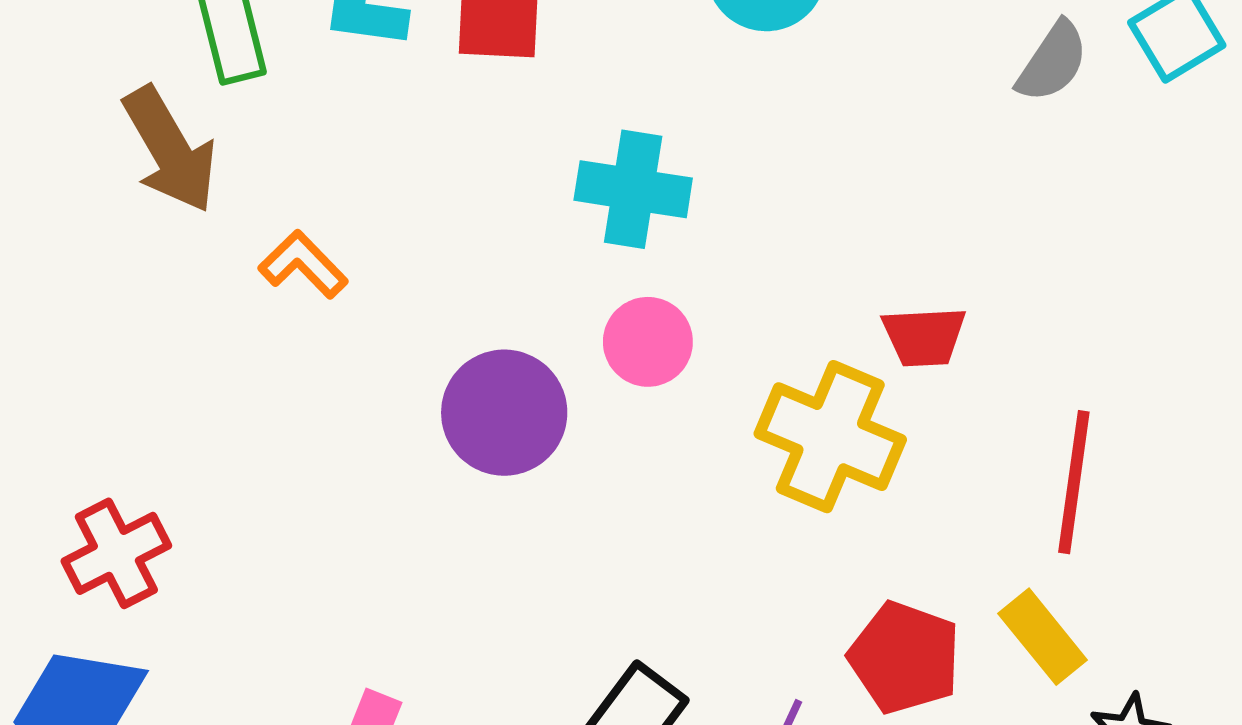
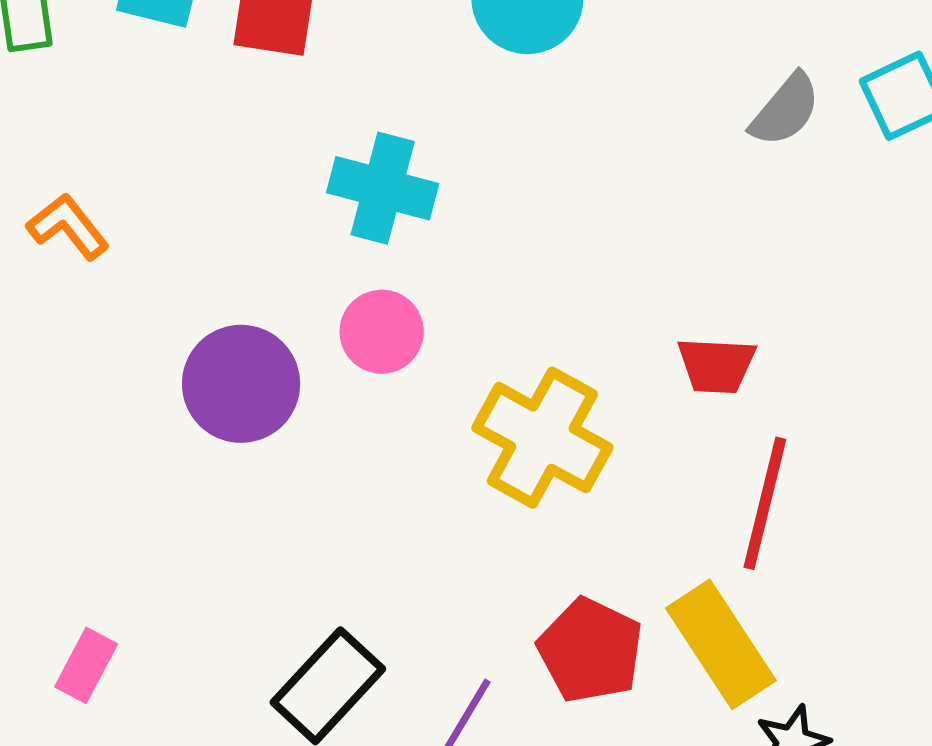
red trapezoid: (924, 337) -> (716, 365), moved
yellow rectangle: (1043, 637) -> (721, 644), size x1.4

